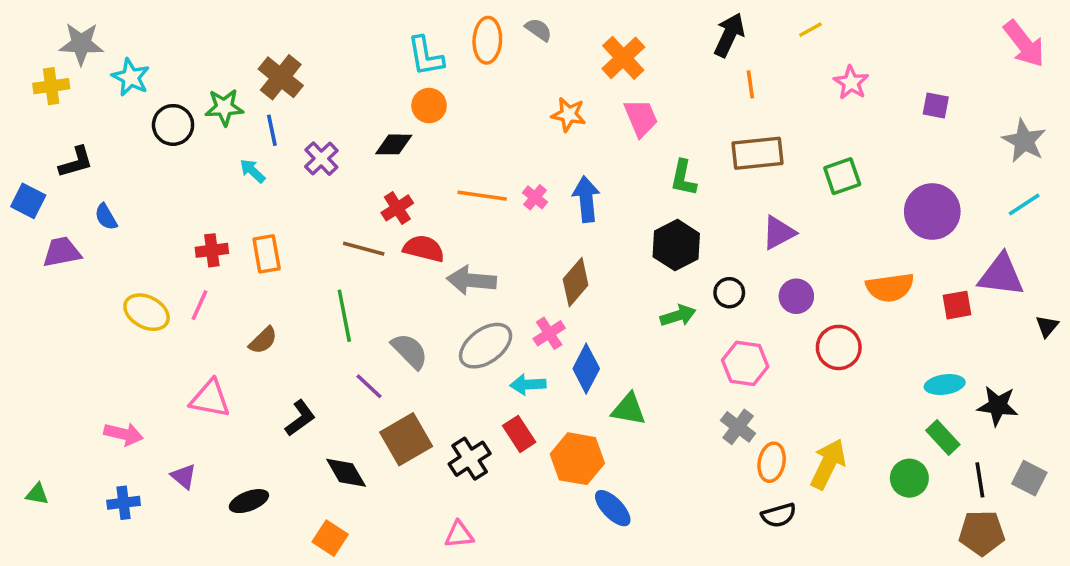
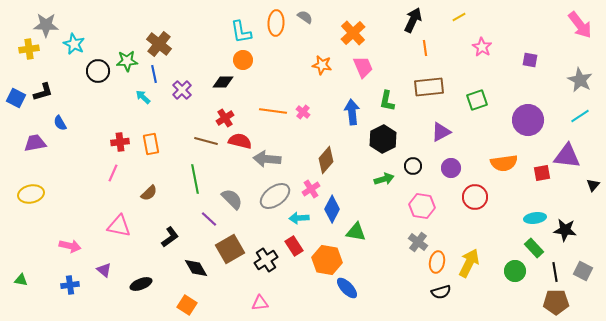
blue arrow: (586, 199) -> (352, 112), moved
blue square: (28, 201) -> (16, 98), moved
yellow ellipse: (147, 312) -> (31, 194), moved, turned -40

